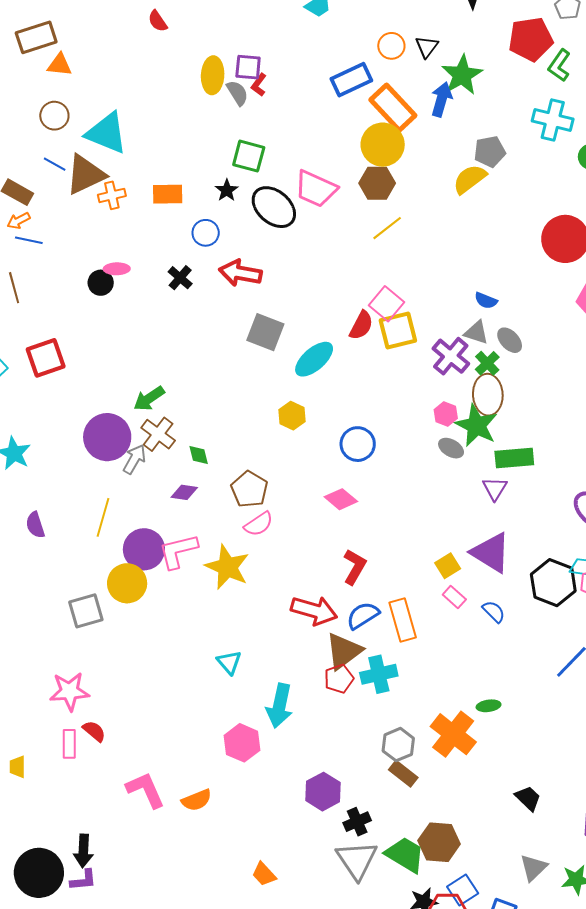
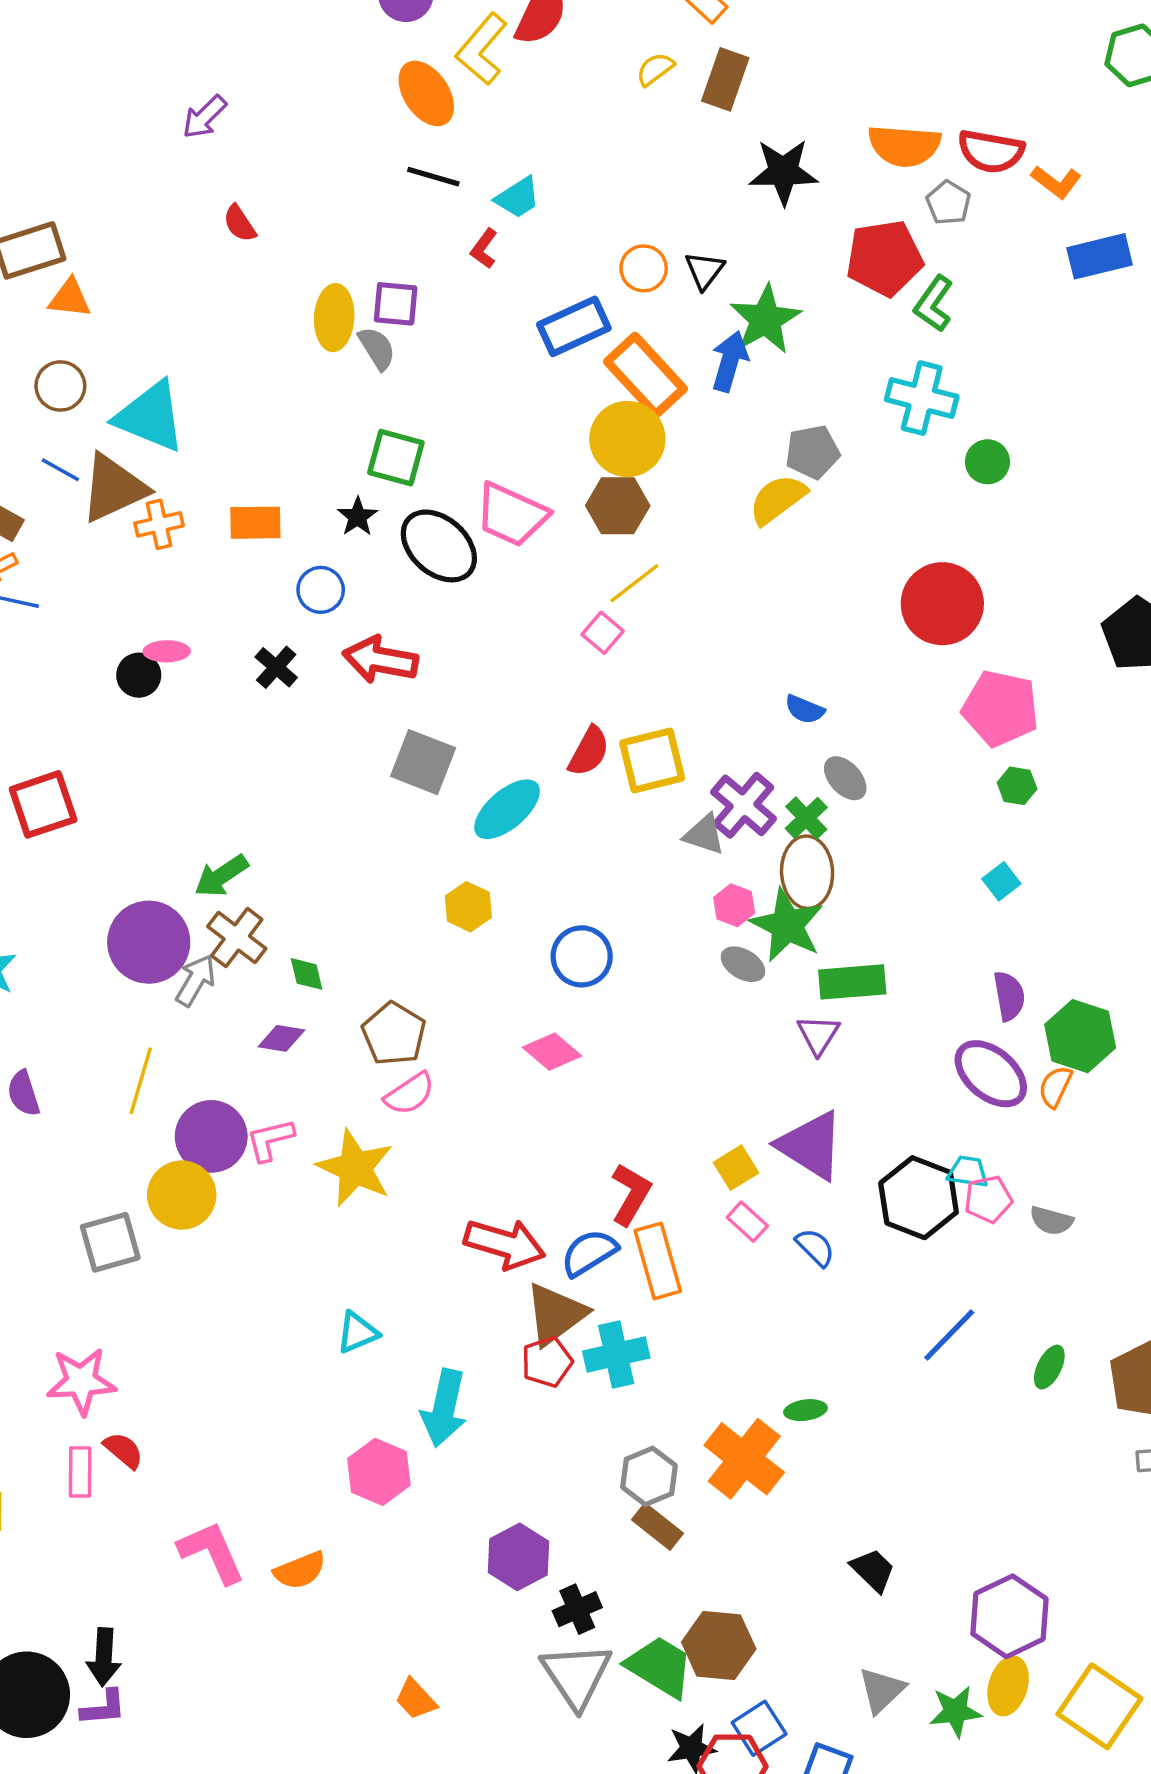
red L-shape: (259, 85) -> (484, 249), moved
pink square: (386, 304) -> (603, 633), moved, size x0.7
gray triangle: (476, 332) -> (704, 835), moved
pink L-shape: (178, 551) -> (270, 1140), size x0.7
red L-shape: (355, 567) -> (631, 1194), moved
cyan triangle: (229, 662) -> (357, 1332), turned 48

